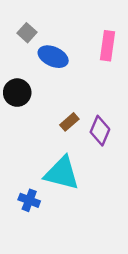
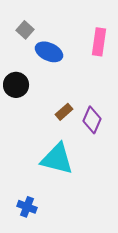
blue cross: (29, 200) -> (27, 207), moved

